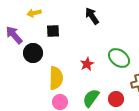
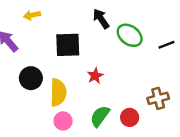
black square: (53, 31) -> (68, 45), moved, size x1.6
black circle: (33, 53) -> (31, 78), moved
green ellipse: (119, 58) -> (130, 35), moved

